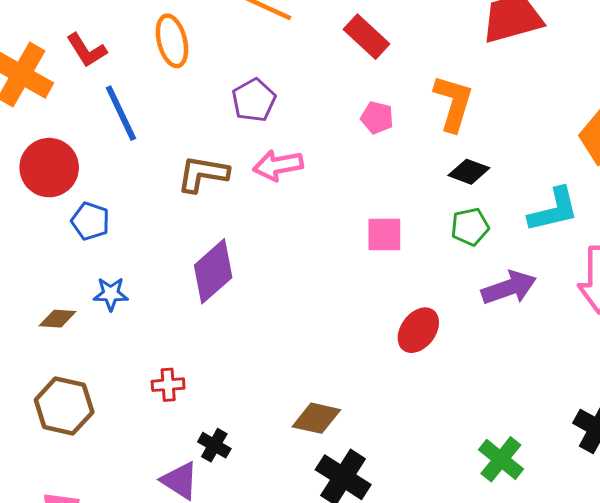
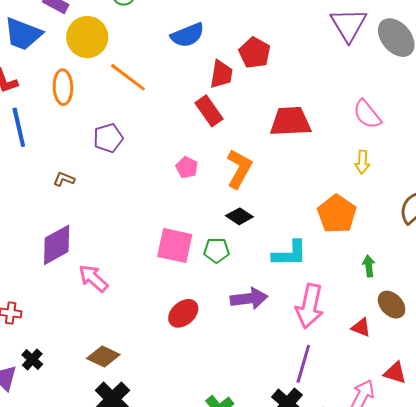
red rectangle: (367, 37) -> (209, 111), moved
pink arrow: (278, 165) -> (93, 278), moved, turned 40
brown L-shape: (203, 174) -> (64, 179), size x0.6
green pentagon: (470, 227) -> (216, 250), moved
pink square: (384, 235) -> (175, 245), size x1.4

